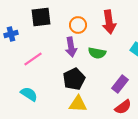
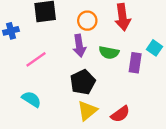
purple rectangle: (120, 84) -> (135, 63), moved, turned -30
yellow triangle: (78, 104) -> (87, 111), turned -42
red semicircle: (123, 107) -> (120, 114), moved

